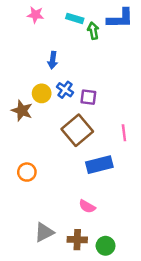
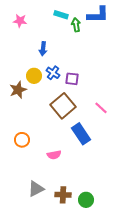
pink star: (35, 15) -> (20, 21), moved
brown star: (22, 111) -> (18, 90), turned 30
pink line: (124, 133) -> (101, 108), turned -40
blue rectangle: (99, 165) -> (81, 134), turned 70
pink semicircle: (87, 206) -> (54, 155), moved, turned -40

